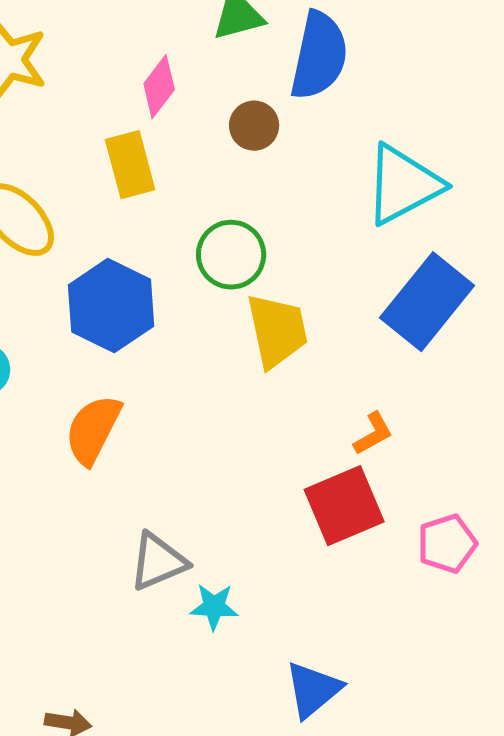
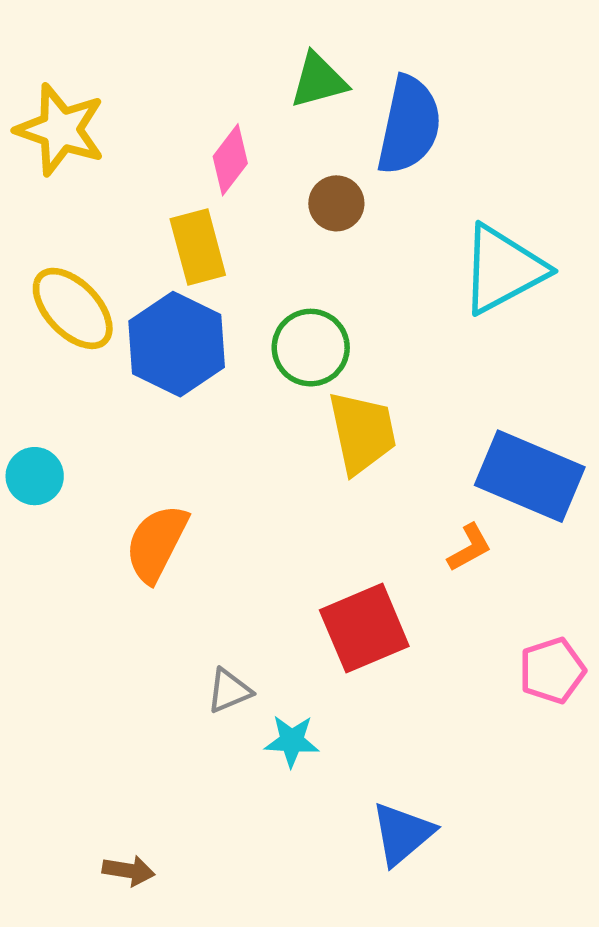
blue rectangle: (427, 302) -> (530, 476), moved, turned 74
blue hexagon: (111, 306) -> (177, 344), moved
red square: (344, 506) -> (364, 628), moved
gray triangle: (158, 562) -> (229, 691), size x0.7

